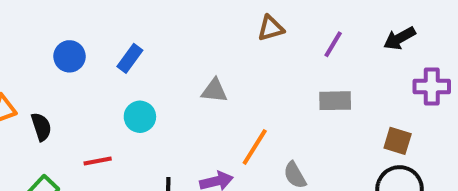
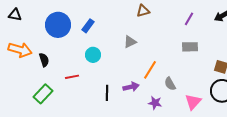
brown triangle: (271, 28) -> (143, 11), moved
blue circle: (69, 56) -> (58, 25), size x1.6
gray triangle: (214, 91) -> (130, 42), turned -32

